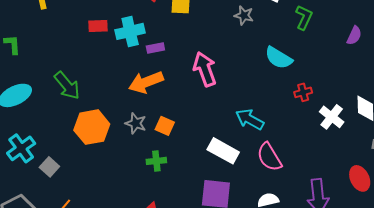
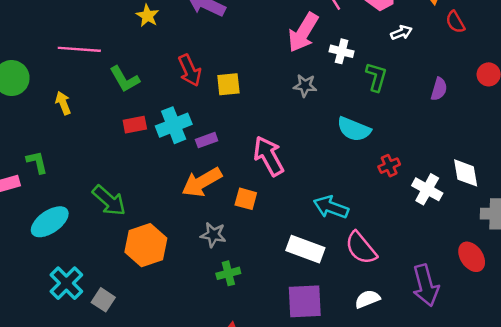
gray star: (136, 123) -> (213, 235), moved
orange square: (165, 126) -> (246, 199), moved

